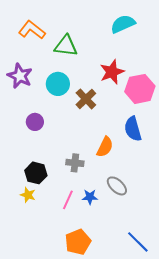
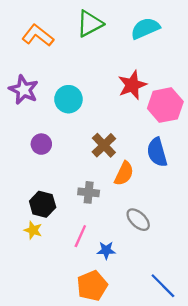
green triangle: (66, 46) -> (90, 24), moved, turned -35
brown cross: (86, 99) -> (104, 145), moved
blue star: (90, 197) -> (106, 250), moved

